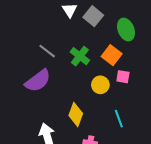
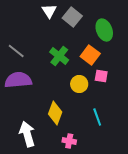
gray line: (47, 51) -> (16, 51), moved
purple semicircle: (38, 81) -> (18, 80), turned -148

